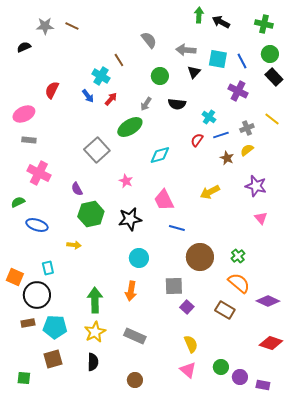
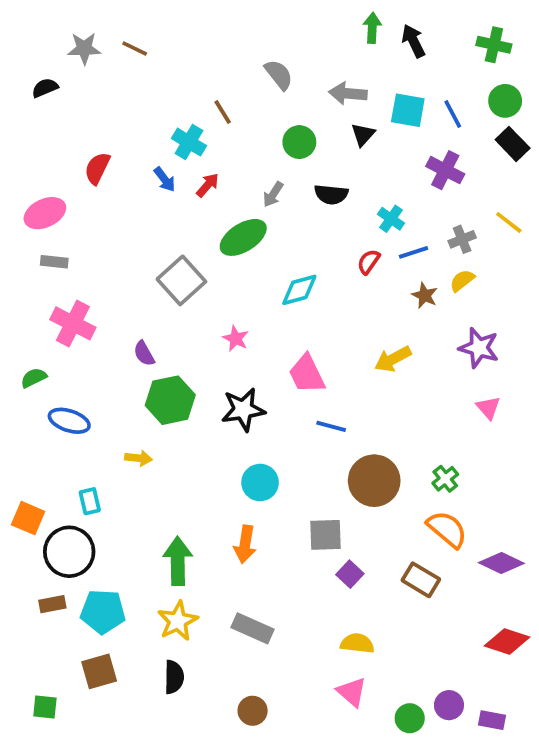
black arrow: (221, 22) -> (413, 41), turned 36
yellow semicircle: (191, 344) -> (357, 643), turned -60
green circle: (221, 367) -> (410, 718), moved

